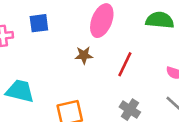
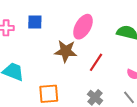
brown star: (84, 55) -> (66, 51), size x1.6

